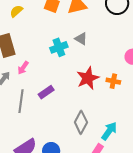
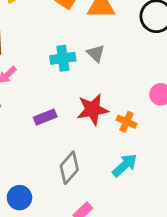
purple rectangle: (46, 92) -> (45, 117), moved
cyan arrow: (109, 131) -> (125, 165), moved

